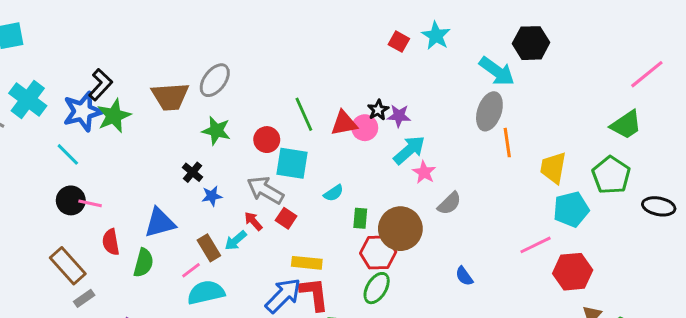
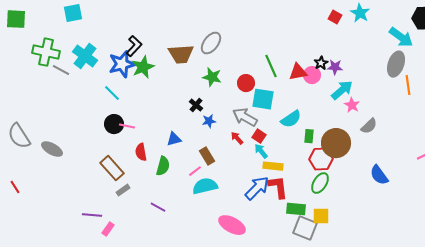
cyan semicircle: (334, 193) -> (291, 119), size x1.5
blue triangle: (160, 223) -> (174, 139), size x0.7
cyan arrow: (236, 241) -> (261, 151), moved, turned 91
blue semicircle: (464, 276) -> (379, 175), size x1.5

